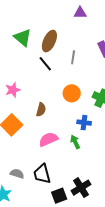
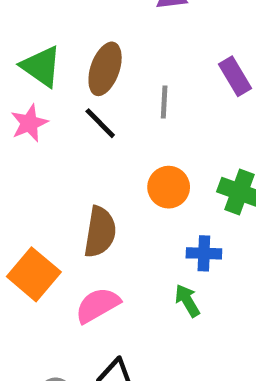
pink star: (13, 90) -> (29, 123), moved
brown semicircle: (41, 110) -> (100, 232), size x1.5
pink semicircle: (48, 139) -> (98, 305), moved

